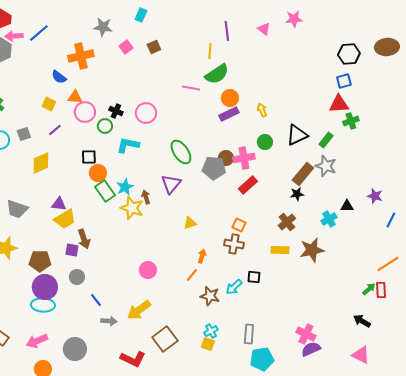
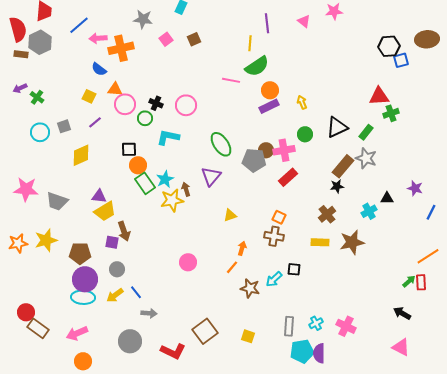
pink arrow: (14, 36) -> (98, 38), moved
blue square: (344, 81) -> (401, 60), moved
yellow star: (132, 208) -> (172, 200), turned -30
yellow arrow: (139, 310) -> (115, 295), moved, size x0.7
cyan cross: (211, 331) -> (316, 323), moved
gray circle: (75, 349) -> (130, 341), moved
purple semicircle: (311, 349) -> (319, 353), moved, turned -66

